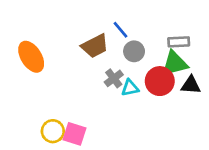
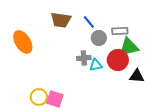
gray rectangle: (179, 42) -> (120, 31), moved
brown trapezoid: (95, 46) -> (61, 20), moved, turned 35
gray cross: (114, 78) -> (84, 58), turned 32
black triangle: (191, 85) -> (137, 76), moved

